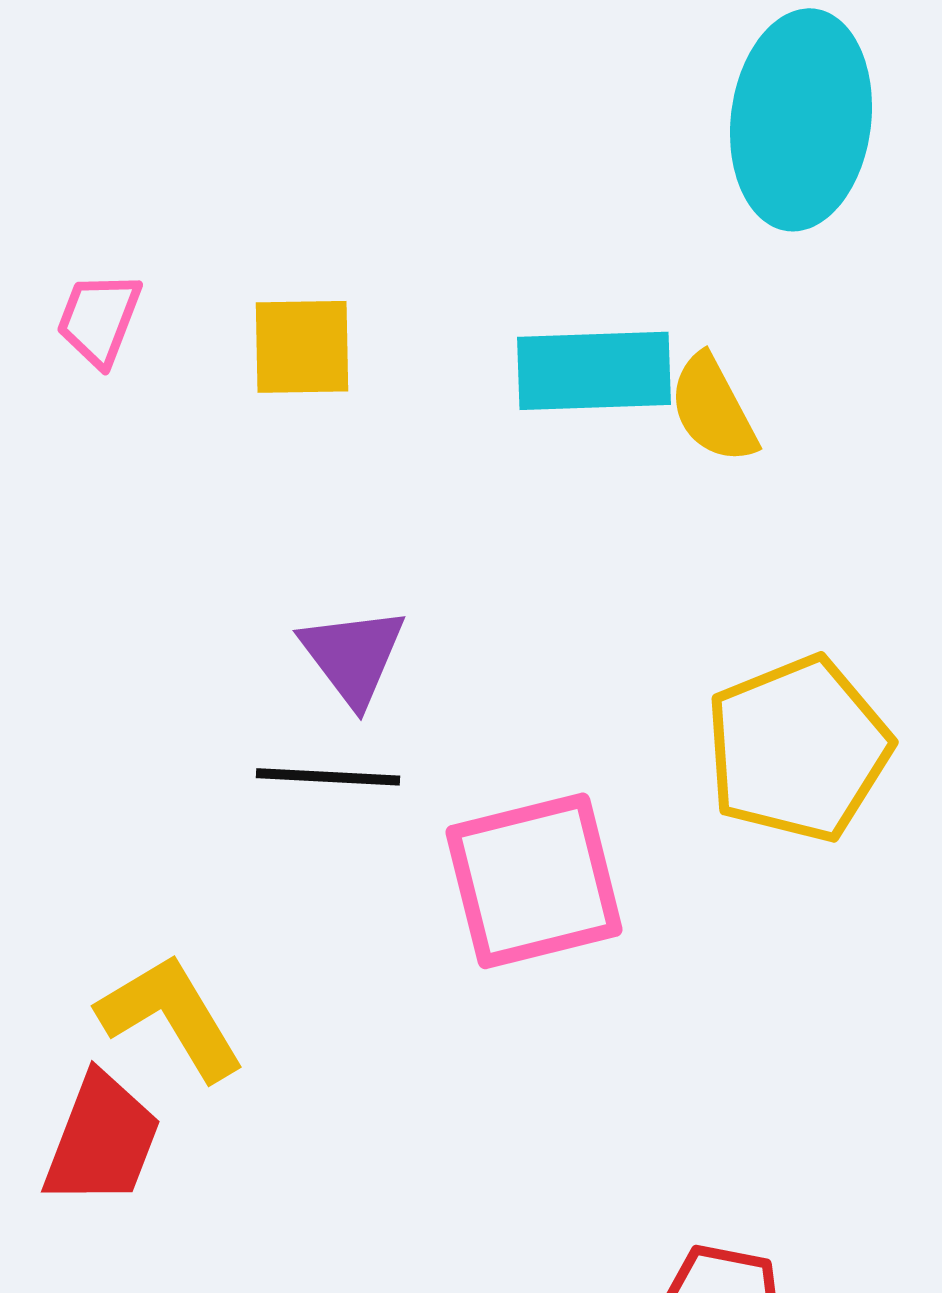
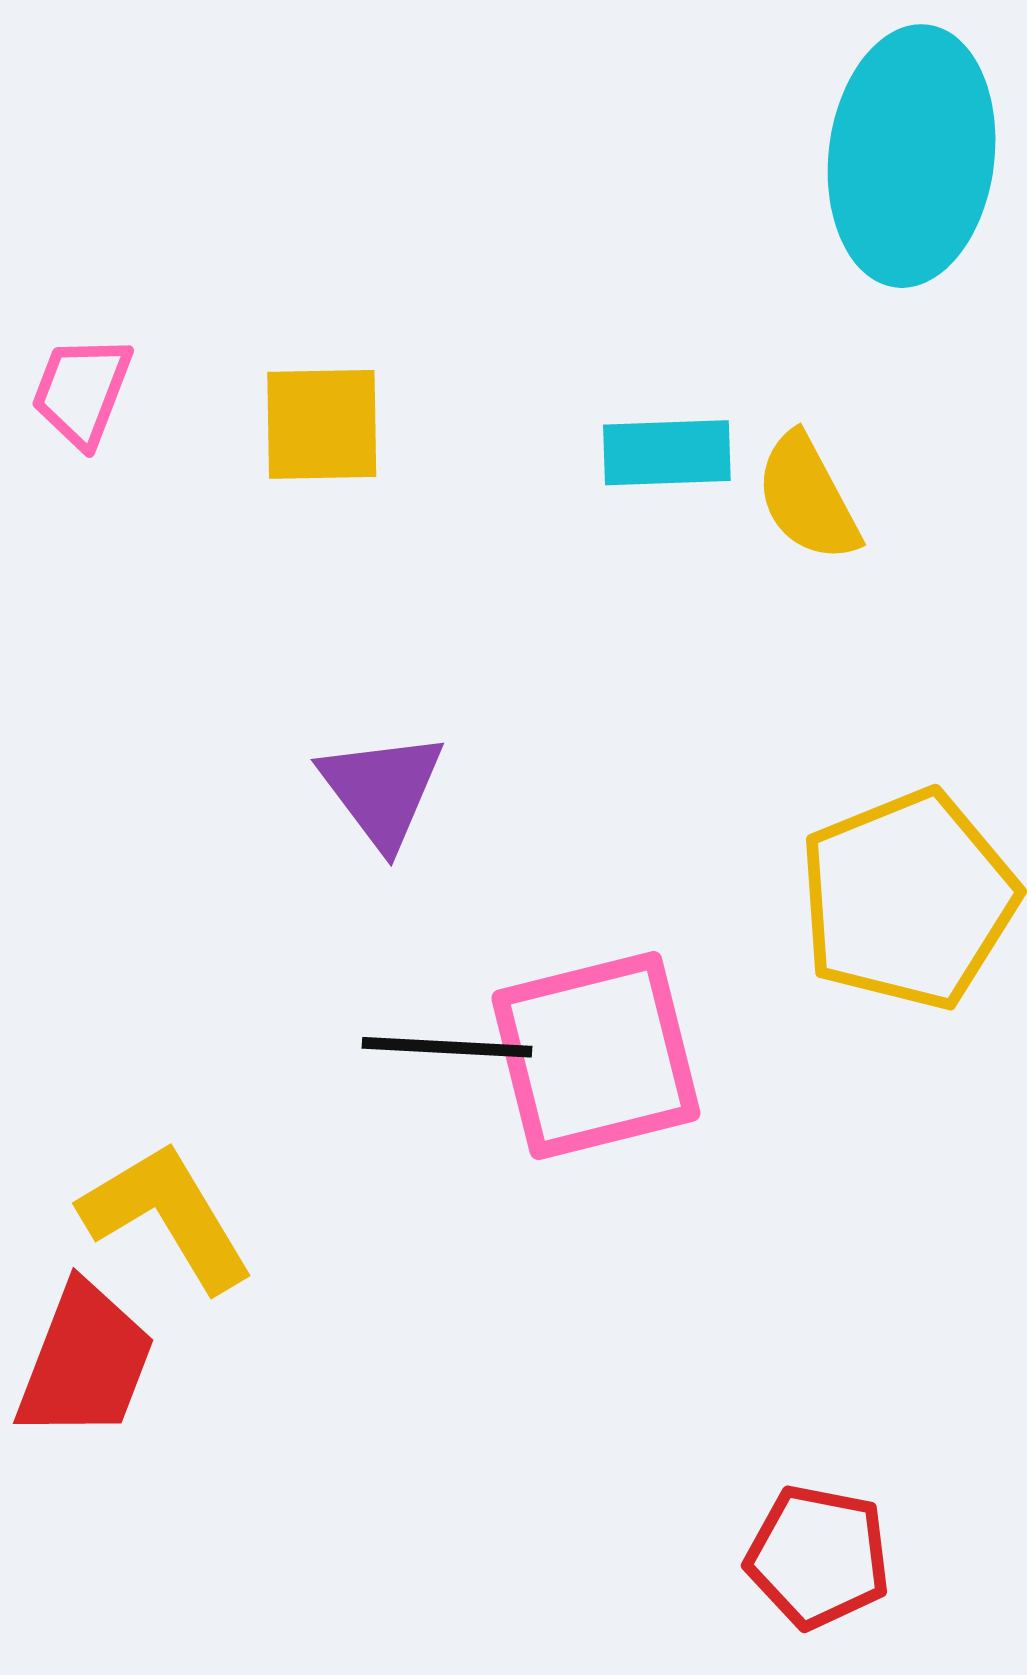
cyan rectangle: (594, 371) -> (667, 453), size x0.7
black line: (328, 777) -> (447, 1047), moved

